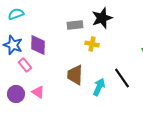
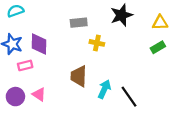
black star: (102, 18) -> (121, 15), moved
pink rectangle: (25, 65) -> (25, 65), turned -64
black line: (122, 78) -> (129, 97), moved

